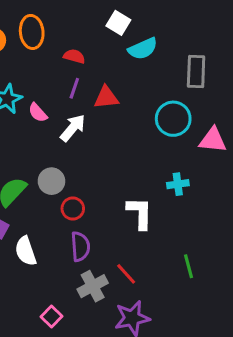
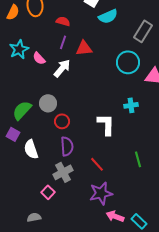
gray rectangle: (196, 72) -> (143, 31), turned 30
gray cross: (93, 286) -> (63, 172), moved

